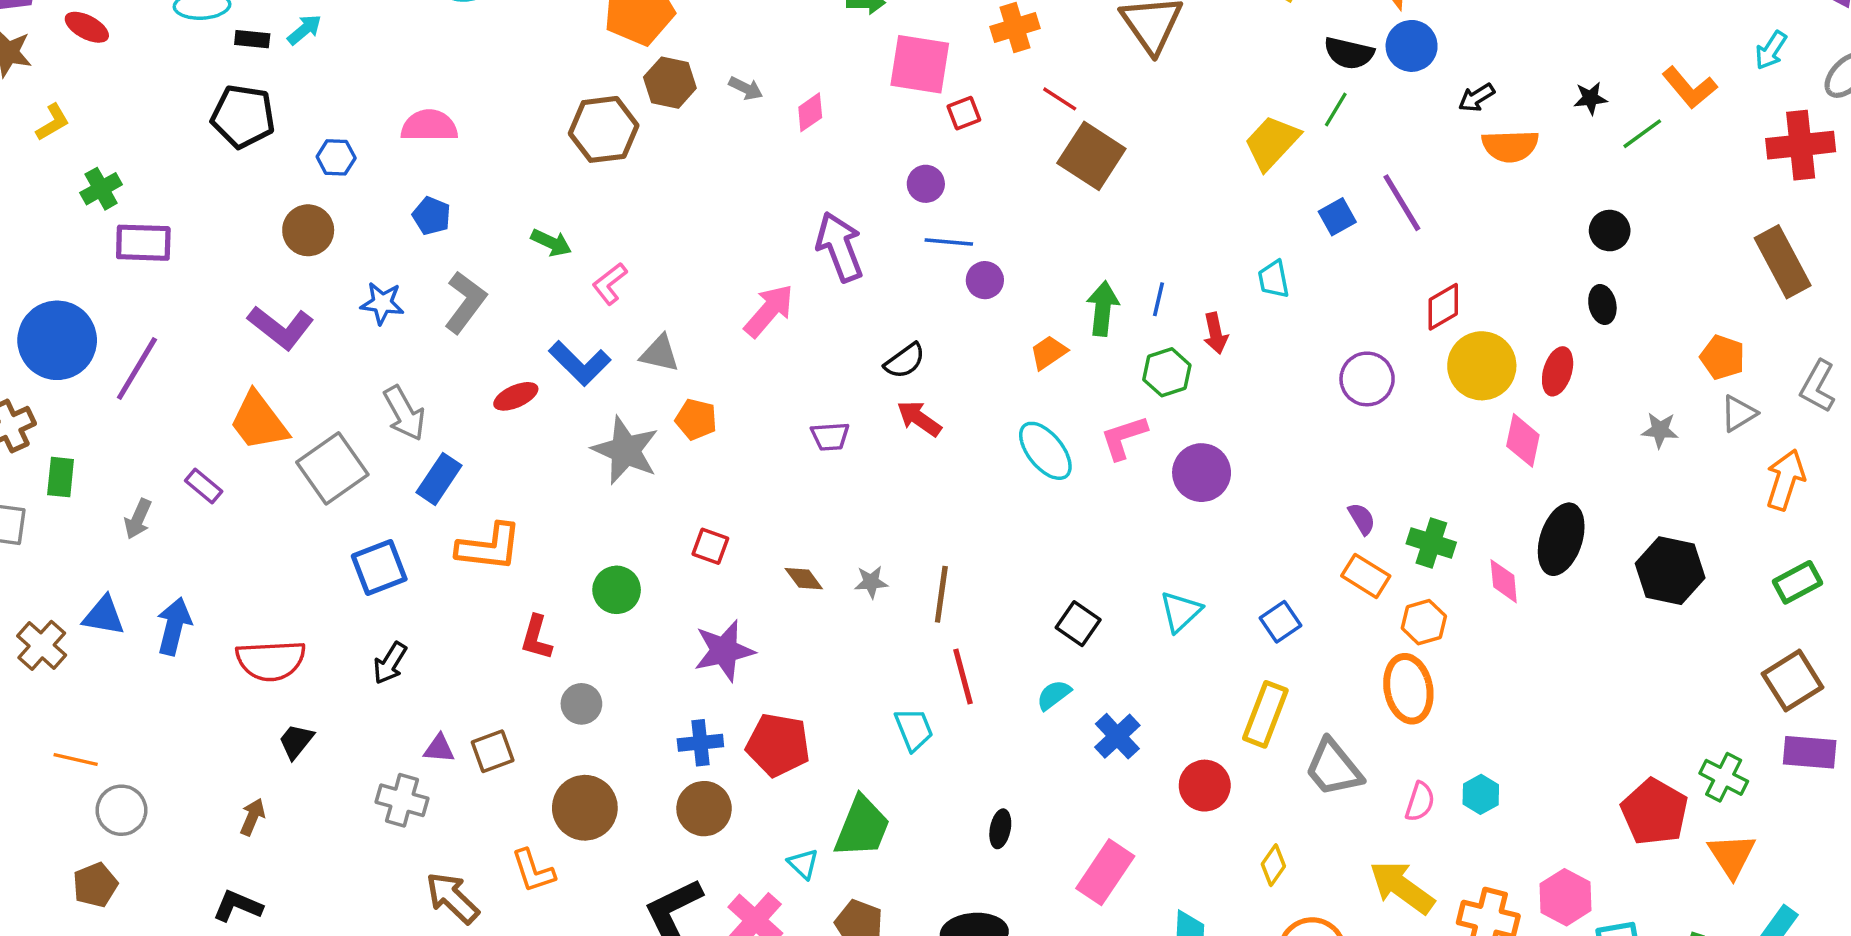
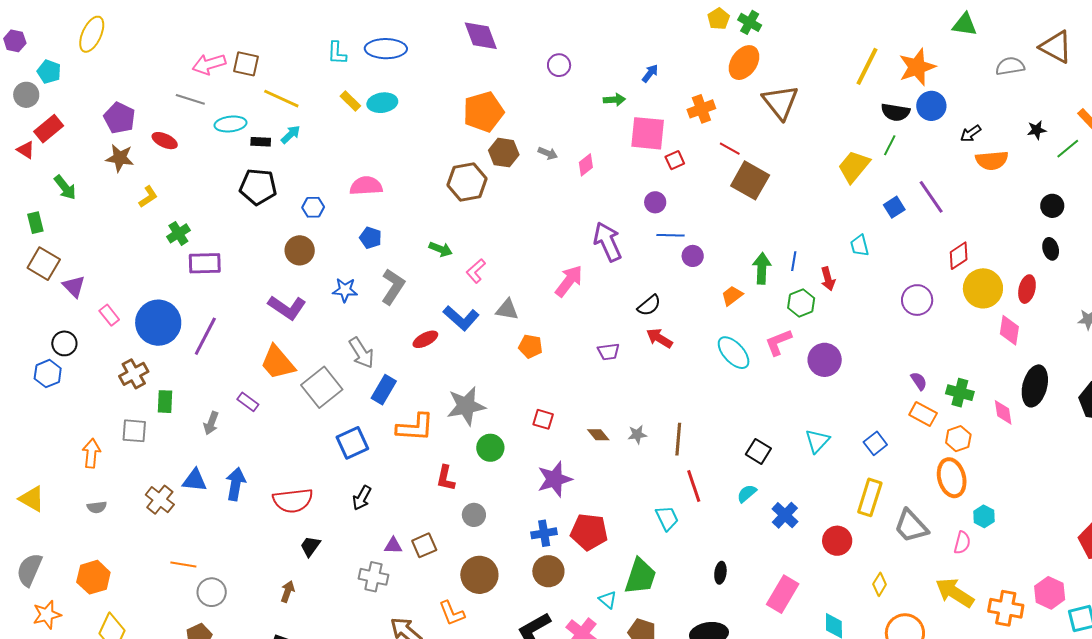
gray star: (625, 450) -> (466, 406), moved, turned -30
cyan hexagon: (1481, 794) -> (984, 516), moved

